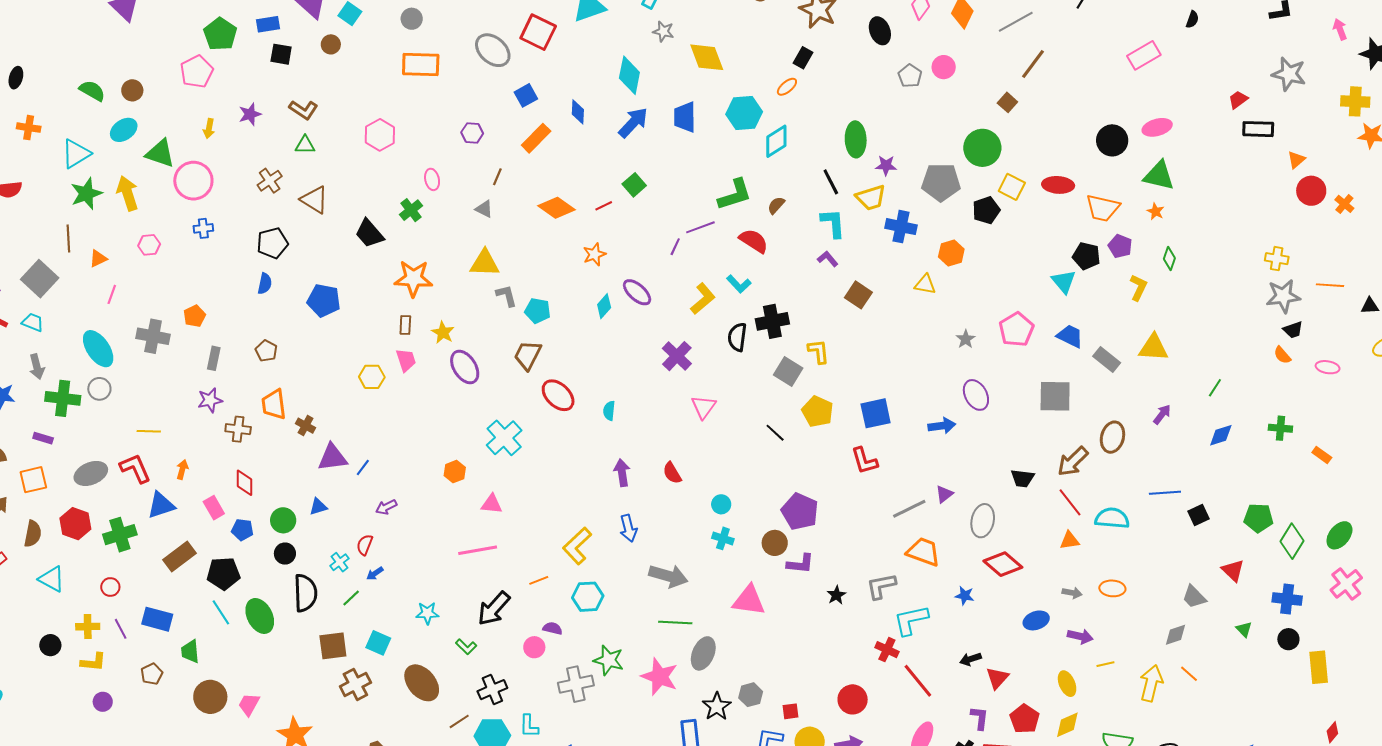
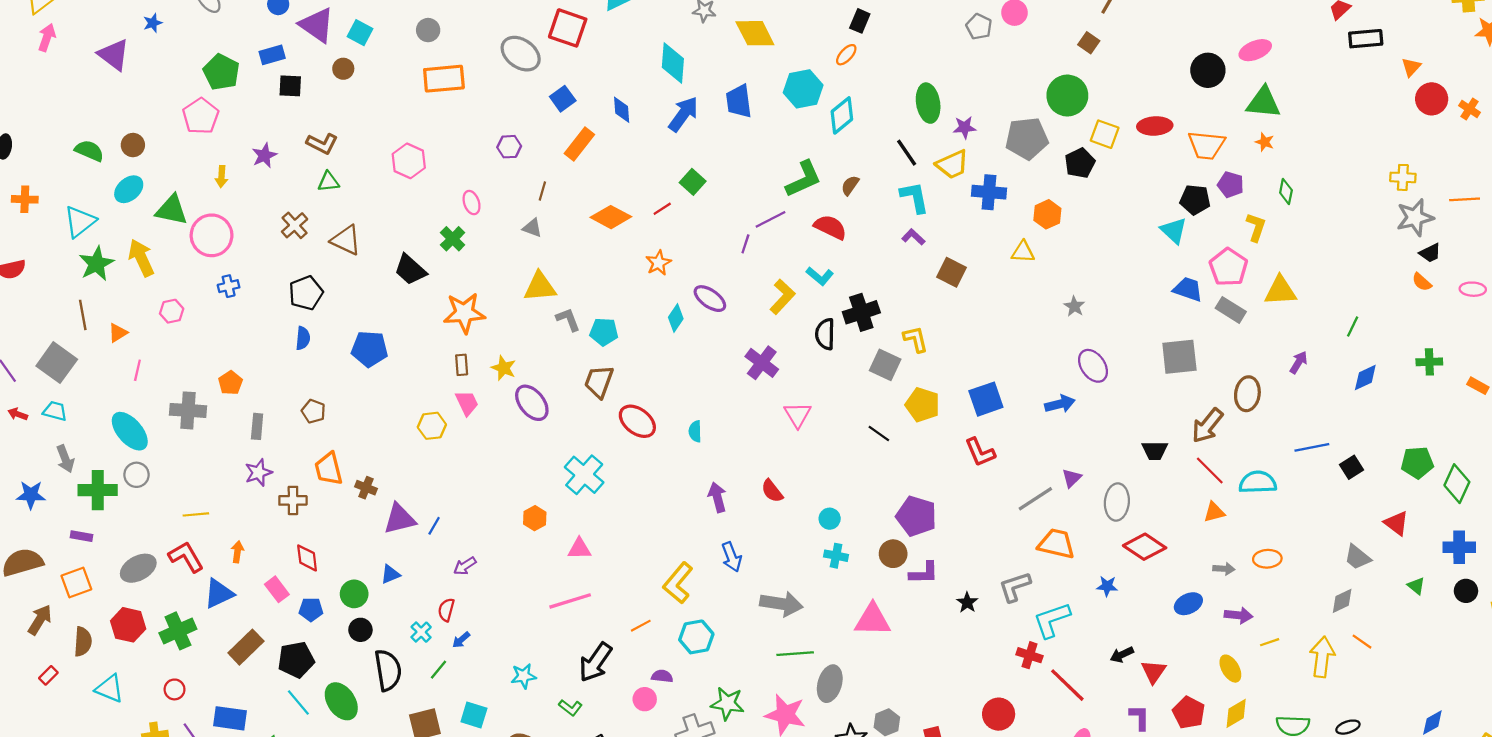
pink pentagon: (1016, 329) -> (1228, 267), moved

